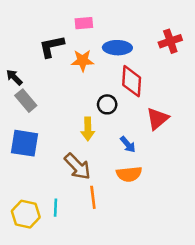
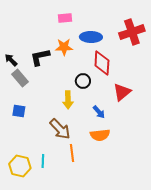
red cross: (170, 41) -> (132, 32), size x1.4
black L-shape: (52, 46) -> (40, 57), moved
blue square: (25, 143) -> (19, 111), size x0.6

